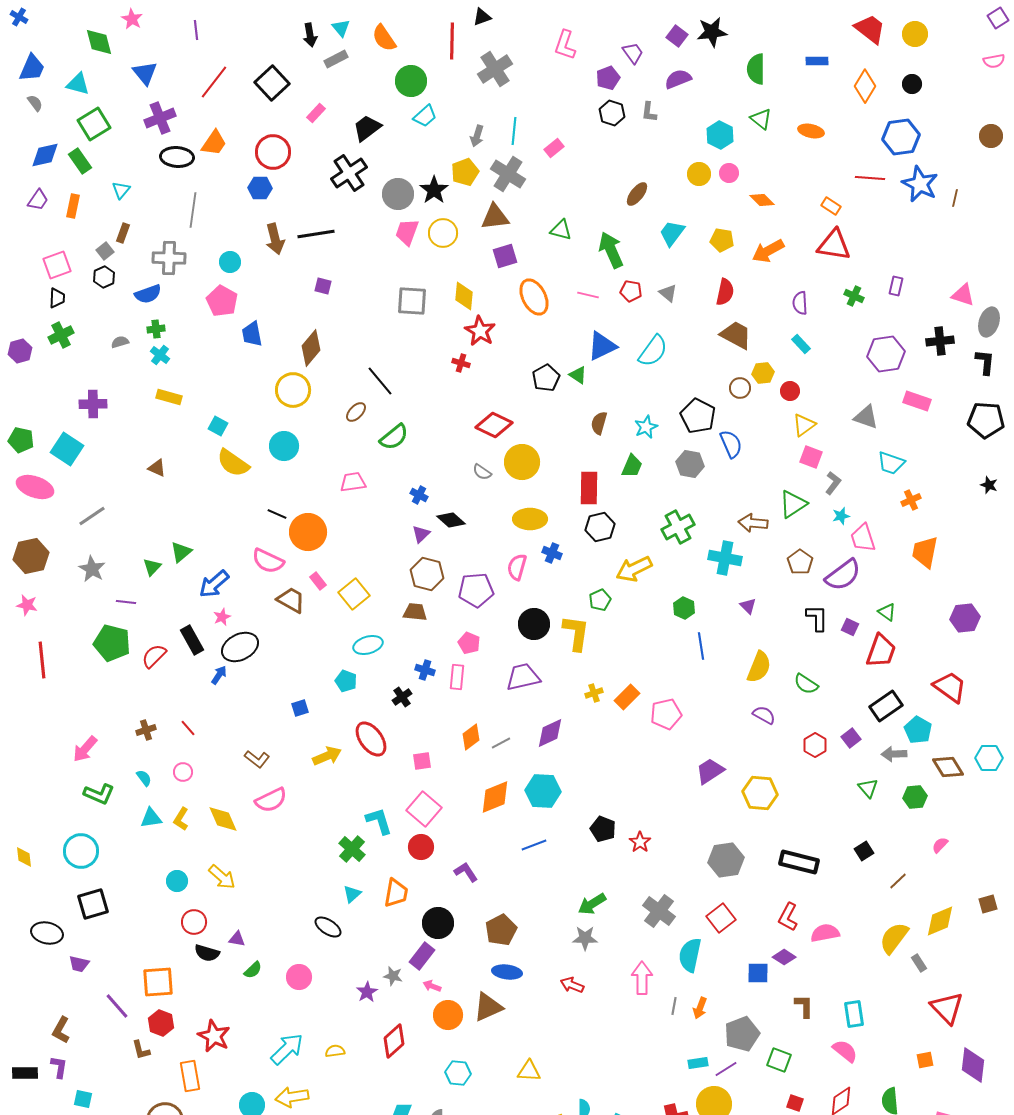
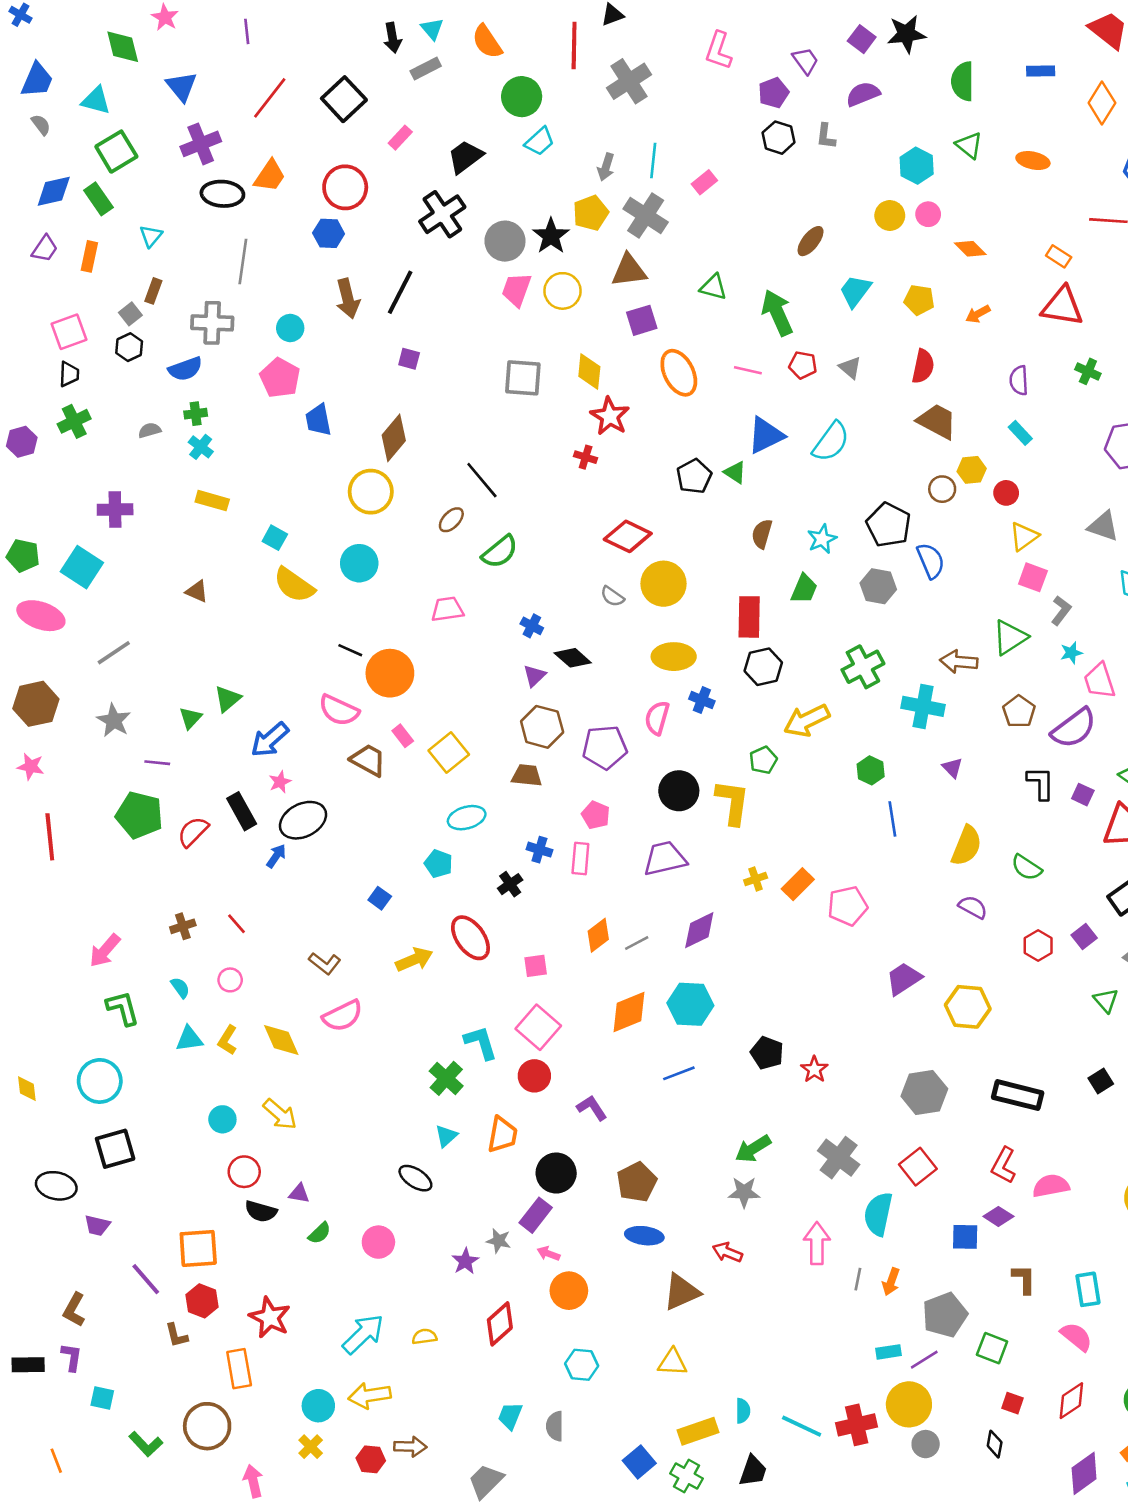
black line: (316, 234) -> (400, 292), turned -54
orange arrow: (768, 251) -> (978, 314), size x0.6
blue square: (300, 708) -> (380, 898), turned -36
green L-shape: (99, 794) -> (123, 1008), turned -128
brown triangle: (488, 1007) -> (681, 1292), moved

